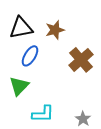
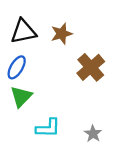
blue ellipse: (30, 56) -> (17, 67), moved

